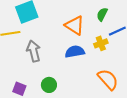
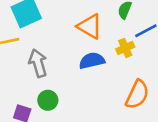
orange semicircle: (108, 79) -> (137, 94), turned 70
green circle: (49, 85) -> (48, 100), moved

